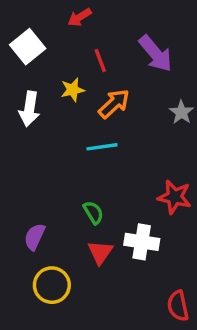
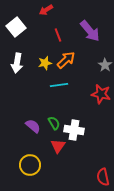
yellow star: (73, 90) -> (45, 63), moved
red star: (175, 197) -> (101, 94), moved
purple semicircle: (35, 237) -> (33, 126), moved, turned 105
white cross: (142, 242) -> (74, 130), moved

